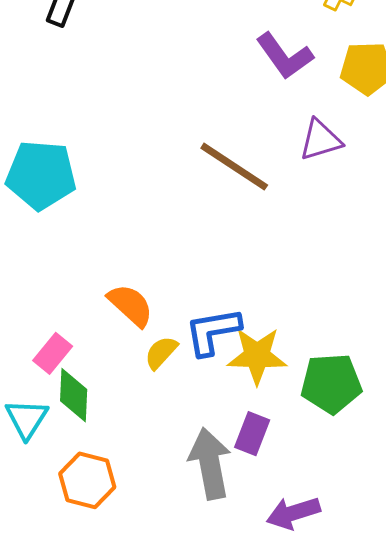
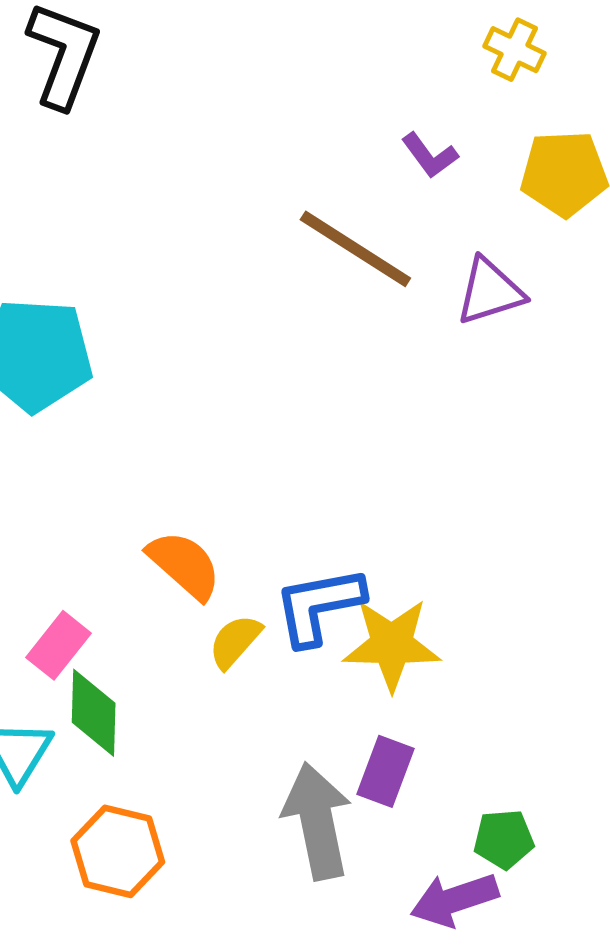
purple L-shape: (285, 56) -> (430, 155), size x0.6
brown line: (234, 167) -> (355, 249), moved
green pentagon: (331, 383) -> (504, 839), moved, size x0.6

